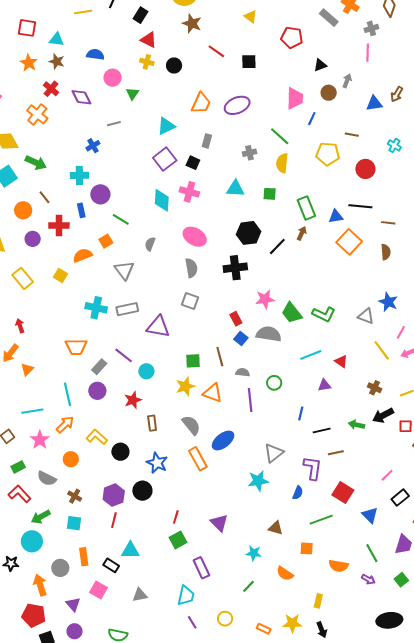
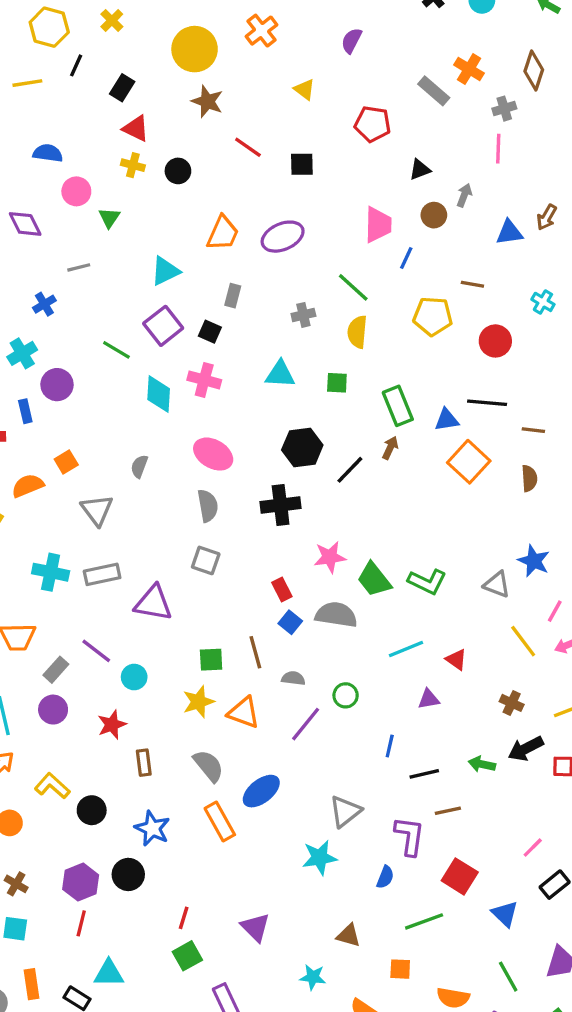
cyan cross: (79, 175) -> (22, 353), turned -30
green line: (121, 219) -> (116, 350), moved
purple line: (250, 400) -> (306, 724), turned 45

